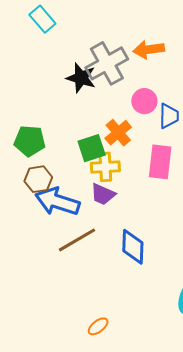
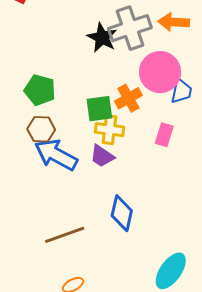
pink circle: (144, 101) -> (160, 72), size x1.6
pink rectangle: (160, 162) -> (164, 135), size x0.7
brown line: (77, 240) -> (65, 235), moved

